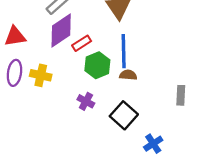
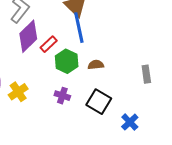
blue line: (124, 51) -> (79, 28), moved
yellow cross: (41, 75) -> (18, 92), moved, turned -36

